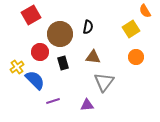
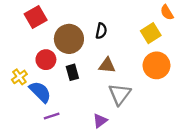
orange circle: (136, 57) -> (157, 65), size x1.5
purple line: (53, 101) -> (52, 116), moved
purple triangle: (87, 105) -> (100, 121), turned -32

